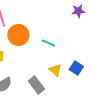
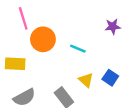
purple star: (78, 11) -> (113, 27), moved

